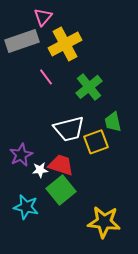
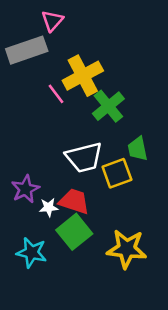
yellow cross: (65, 44) -> (83, 76), moved
yellow star: (104, 222) -> (127, 249), moved

